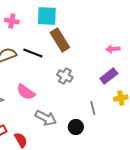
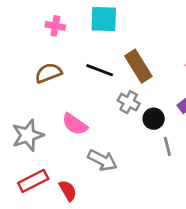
brown rectangle: (60, 40) -> (138, 66), moved
black line: (33, 53) -> (100, 70), moved
black circle: (76, 127) -> (154, 119), moved

